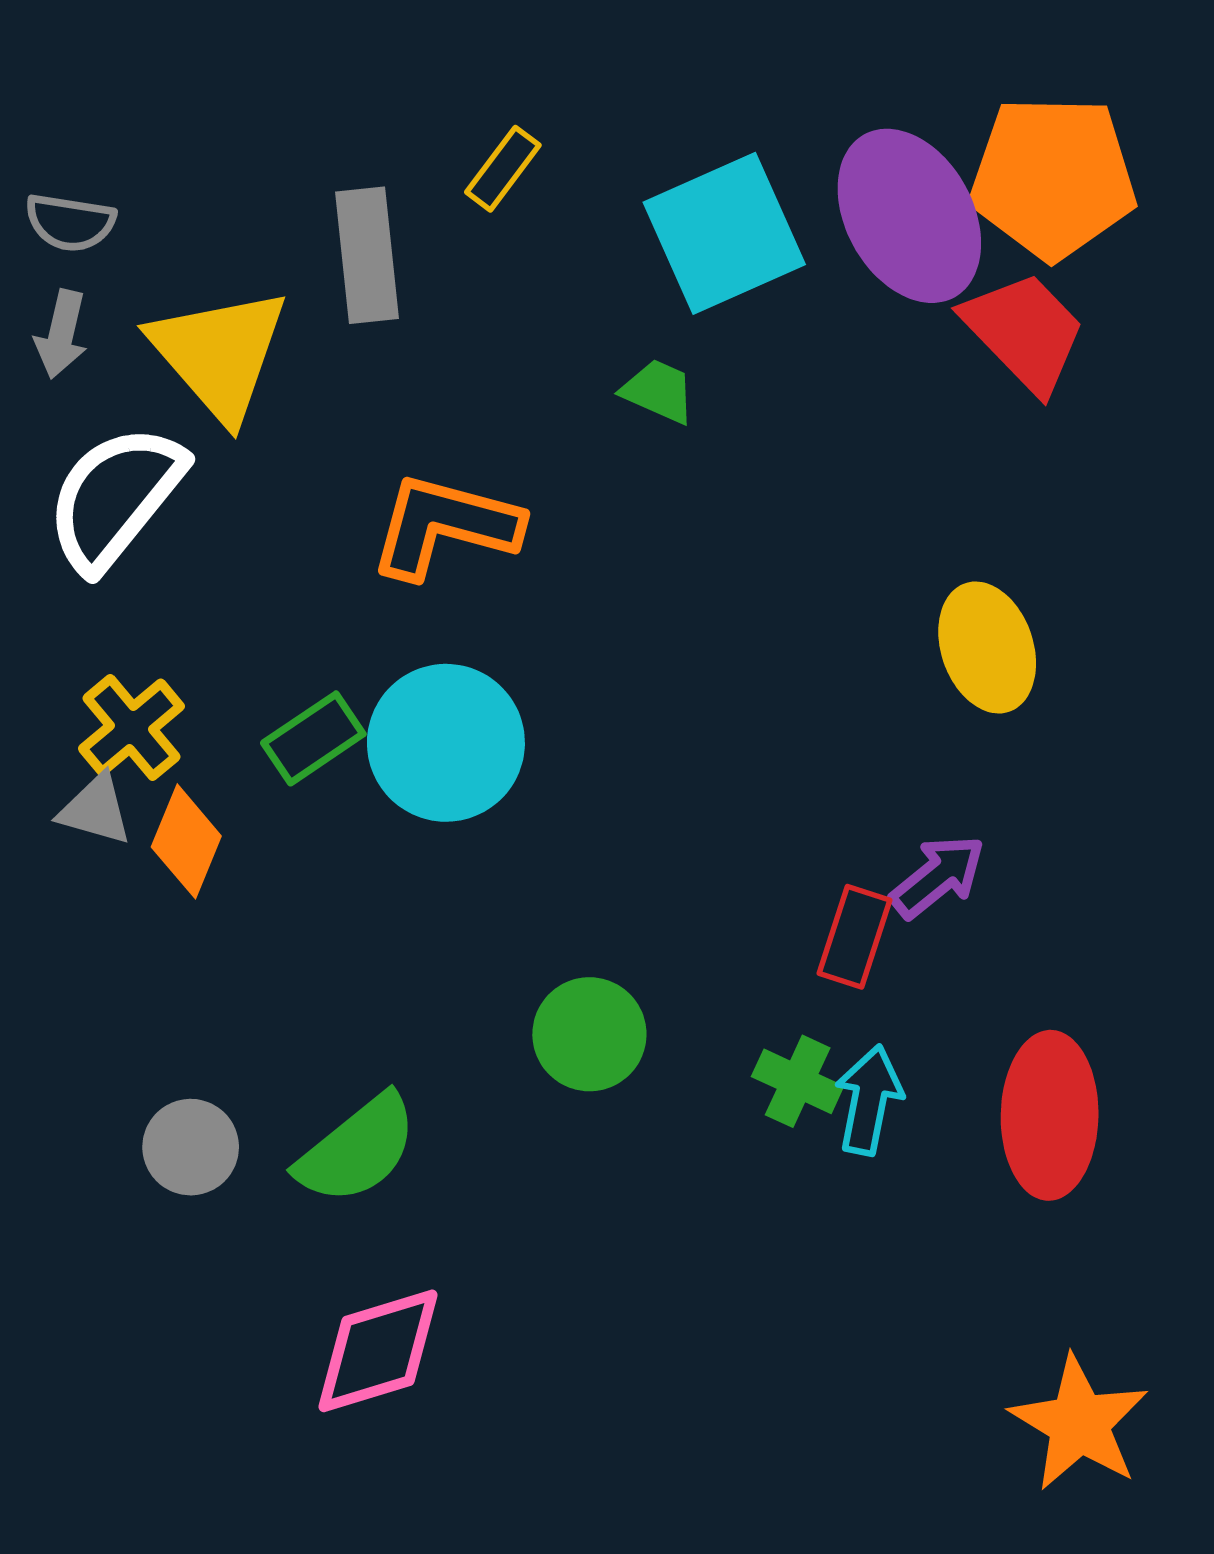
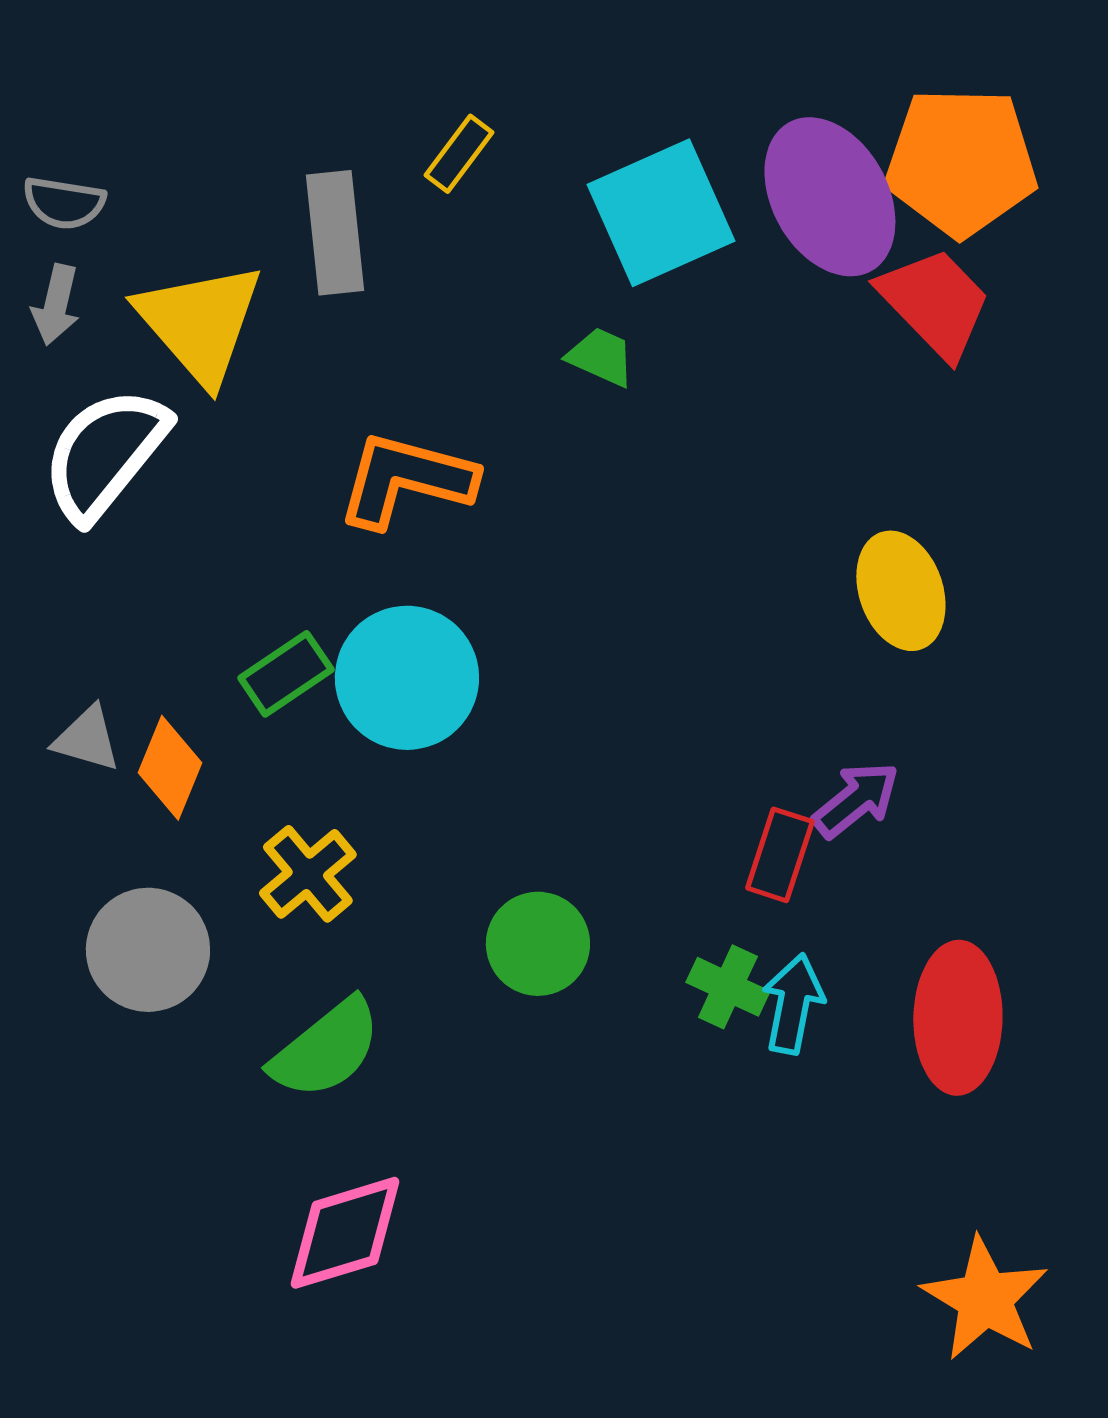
yellow cross: (131, 727) -> (308, 874), moved
gray circle: (191, 1147) -> (148, 950), moved, size x1.4

